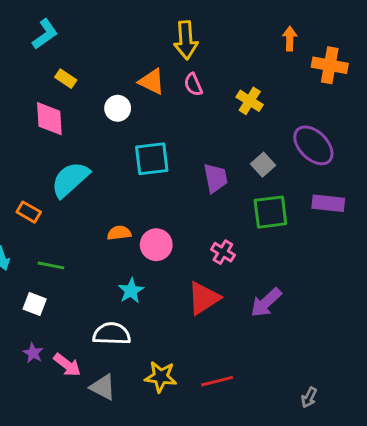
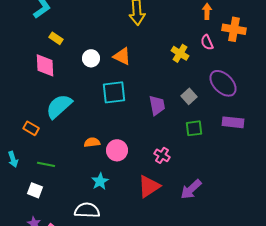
orange triangle: (152, 82) -> (122, 56), moved
pink semicircle: (193, 85) -> (207, 42), moved
green square: (270, 212) -> (194, 128), size x0.7

